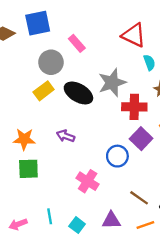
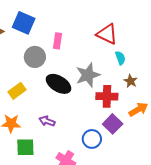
blue square: (38, 23) -> (24, 23), turned 35
pink rectangle: (77, 43) -> (57, 41), turned 49
yellow rectangle: (44, 91) -> (17, 91), moved
green square: (28, 169) -> (25, 147), moved

